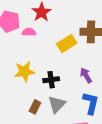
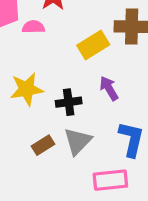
purple arrow: (86, 75) -> (109, 88), moved
brown rectangle: (35, 107) -> (43, 145), turned 32

